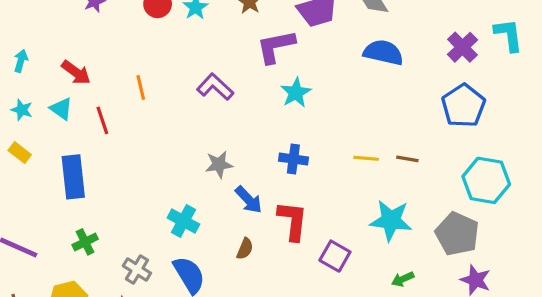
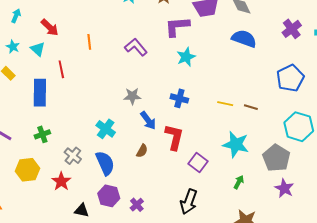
purple cross: (463, 47) -> (292, 29), moved
red line: (102, 120) -> (61, 69), moved
green arrow: (403, 279) -> (239, 182), turned 136

